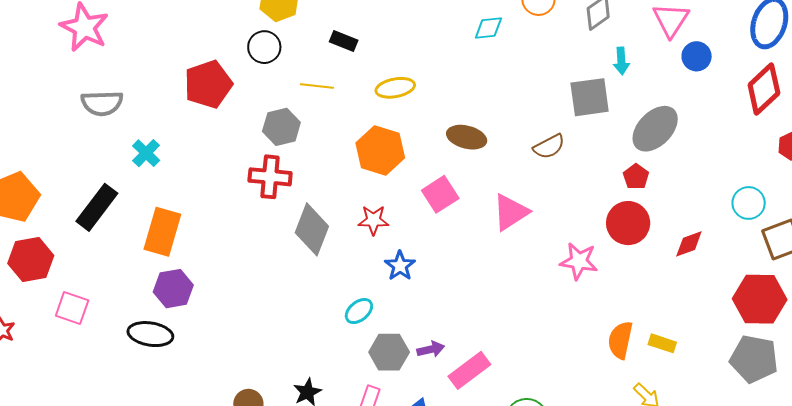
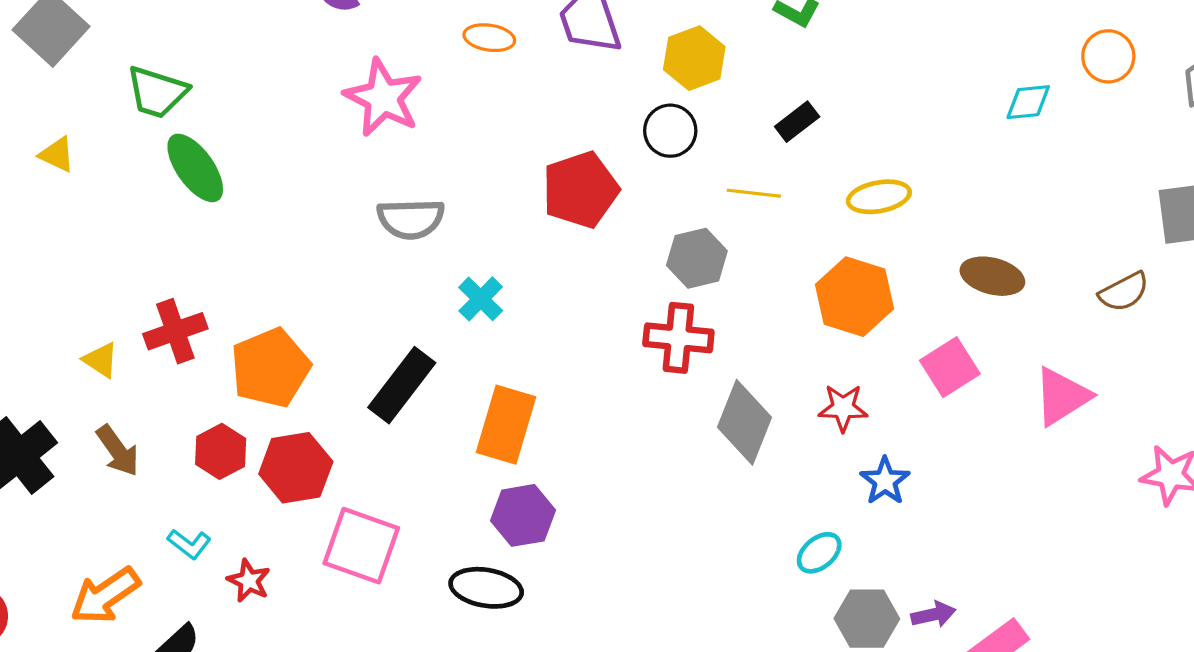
black rectangle: (344, 41) -> (797, 122), turned -60
pink square: (72, 308) -> (361, 546), size x1.4

